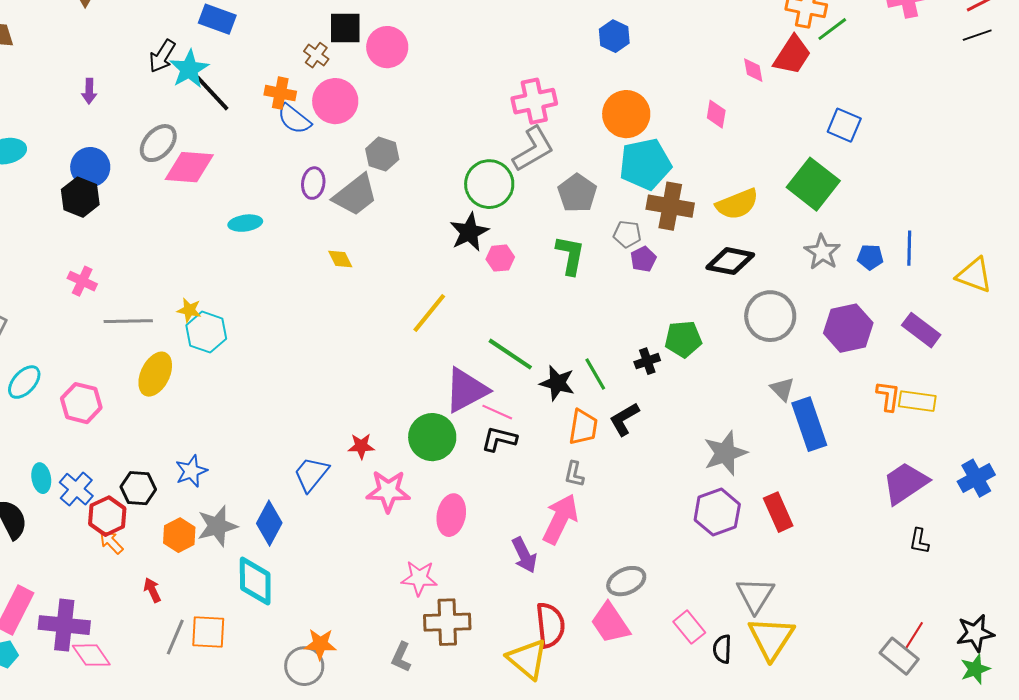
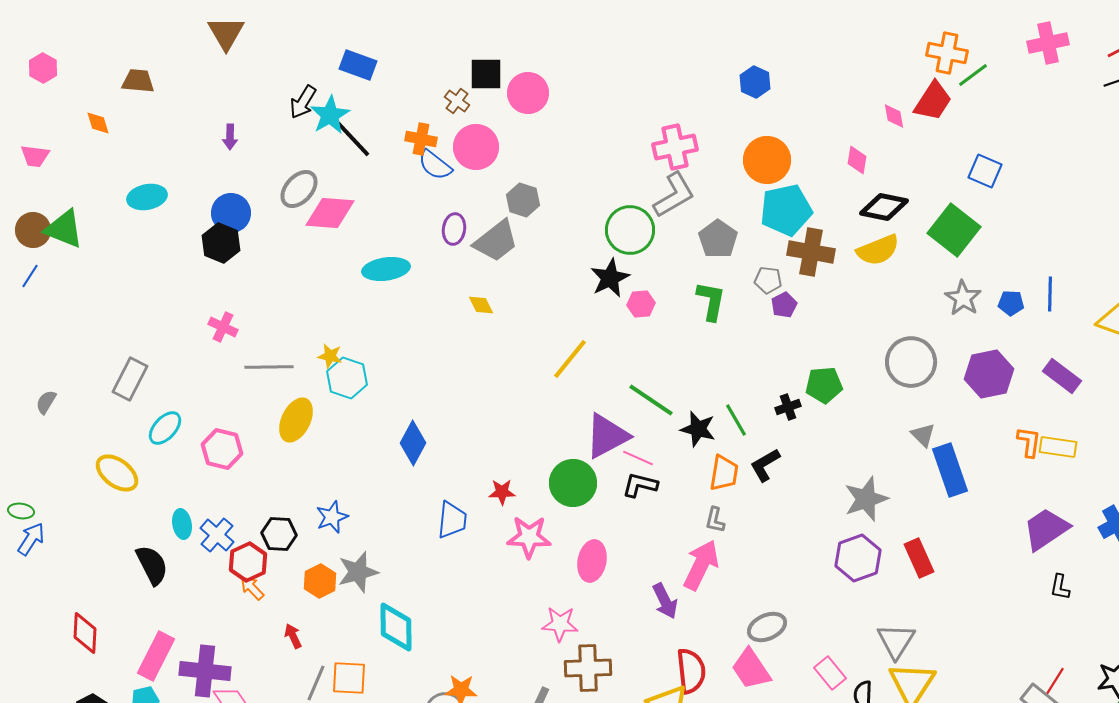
cyan ellipse: (245, 223) -> (386, 269), size x1.4
black diamond: (730, 261) -> (884, 207), moved
blue trapezoid: (311, 474) -> (452, 520), turned 147
blue diamond: (269, 523) -> (413, 443), moved

